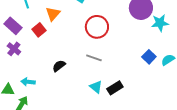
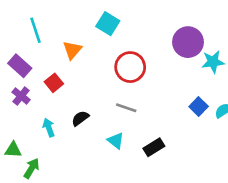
red square: (39, 30) -> (54, 83), moved
cyan arrow: (28, 82) -> (49, 128), moved, turned 64
cyan triangle: (96, 87) -> (116, 141), moved

